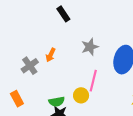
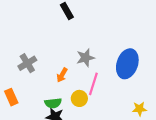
gray star: (90, 47) -> (85, 58), moved
orange arrow: (51, 55) -> (62, 75), moved

